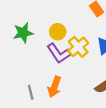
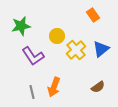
green star: (23, 33) -> (21, 26), moved
purple L-shape: (59, 53) -> (33, 56), moved

